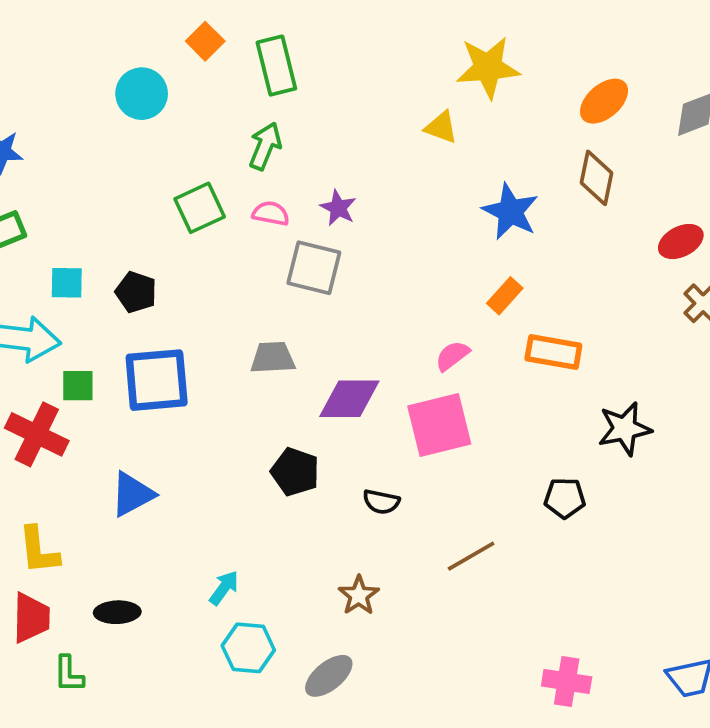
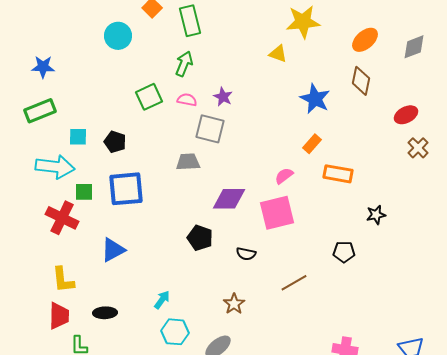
gray trapezoid: (273, 358) -> (188, 162), moved
black star: (625, 429) -> (376, 215), size x0.7

